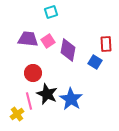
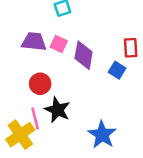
pink square: (48, 41) -> (59, 44), turned -32
blue star: (71, 99) -> (102, 135), moved
yellow cross: (17, 114) -> (20, 135), size x1.6

